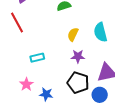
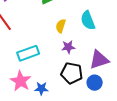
cyan rectangle: (37, 58) -> (28, 53), size x1.5
pink star: (26, 84) -> (21, 81), size x1.5

